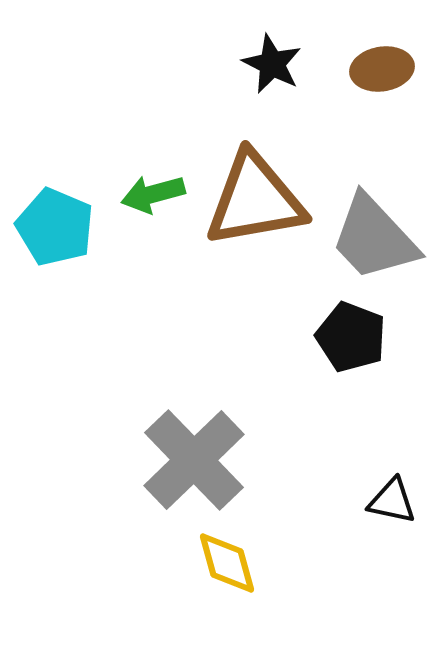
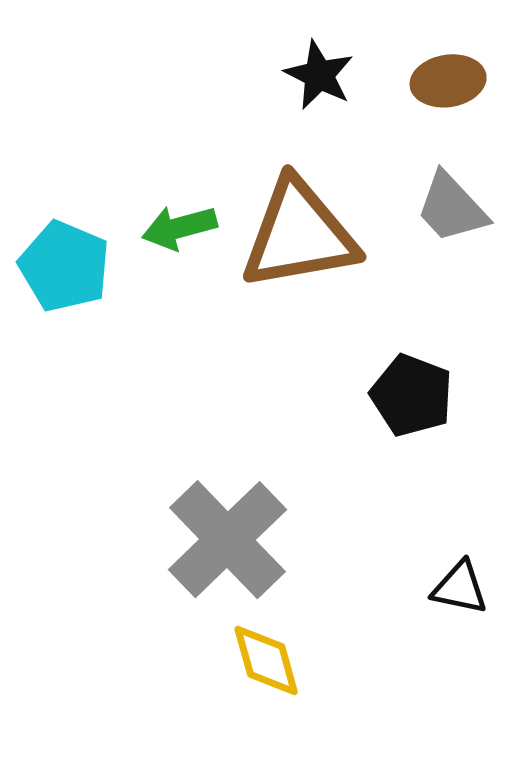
gray trapezoid: (374, 238) -> (452, 208), moved, size x0.7

